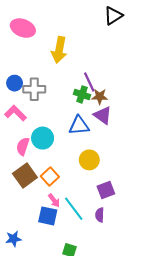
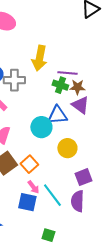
yellow arrow: (59, 50) -> (39, 58), moved
purple line: (89, 82) -> (67, 73), turned -60
cyan circle: (43, 138) -> (41, 127), moved
purple semicircle: (100, 215) -> (77, 201), size x1.5

